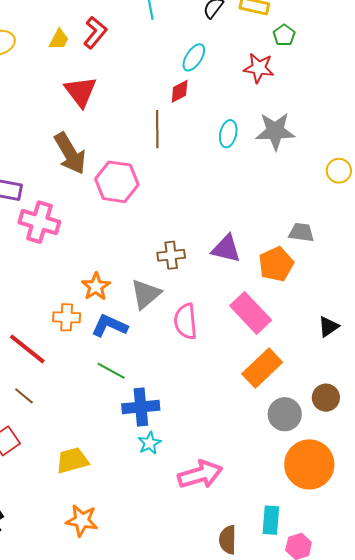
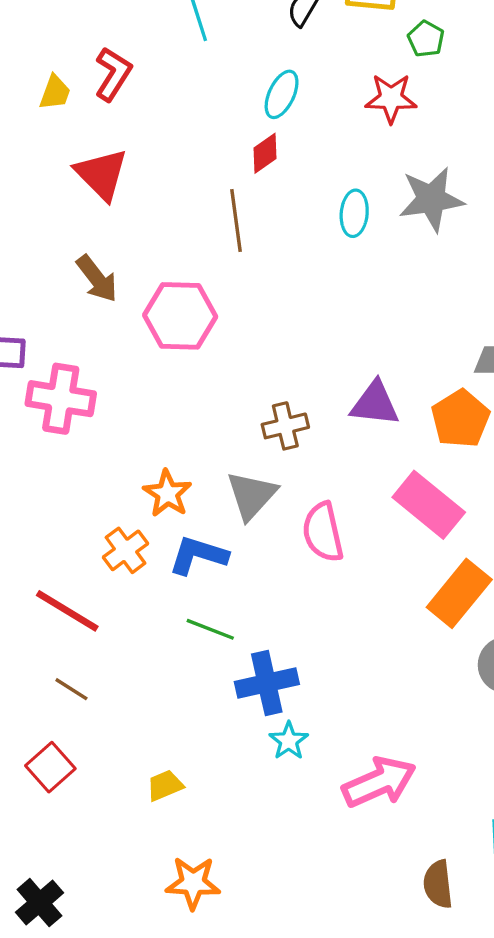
brown arrow: (70, 153) -> (97, 279), size x0.7
orange cross: (67, 317) -> (125, 550), turned -32
yellow trapezoid: (72, 460) -> (165, 786), size x0.7

